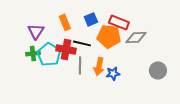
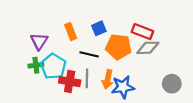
red rectangle: (119, 22) -> (142, 32), moved
red cross: (66, 49) -> (70, 82), moved
blue star: (113, 73) -> (123, 87), size x1.5

